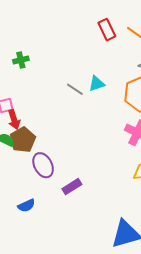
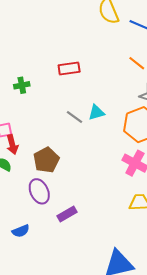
red rectangle: (107, 30) -> (69, 69), moved, turned -75
brown pentagon: (23, 140) -> (46, 160), moved

